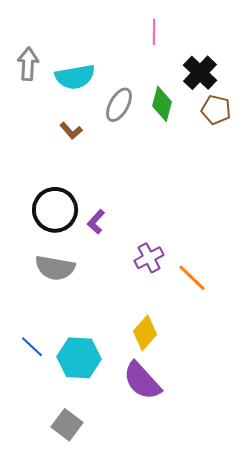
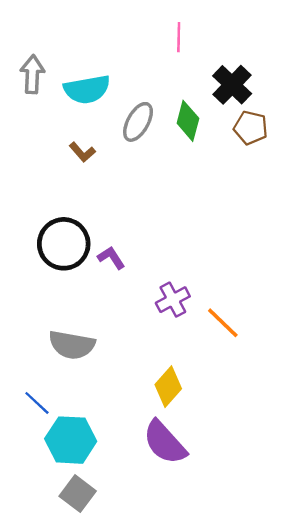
purple L-shape: (96, 222) -> (111, 258), turned 105
gray semicircle: (55, 268) -> (72, 345), moved
cyan hexagon: (79, 358) -> (71, 440), moved

